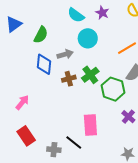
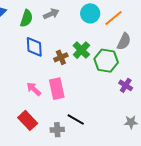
cyan circle: (88, 38) -> (90, 13), moved
gray arrow: (65, 54) -> (51, 14), moved
pink arrow: (22, 102) -> (34, 89), moved, turned -77
pink rectangle: (90, 125) -> (57, 89), moved

